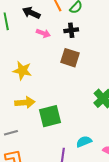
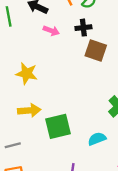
brown square: (70, 58) -> (96, 50), moved
cyan semicircle: (84, 142) -> (97, 139), moved

